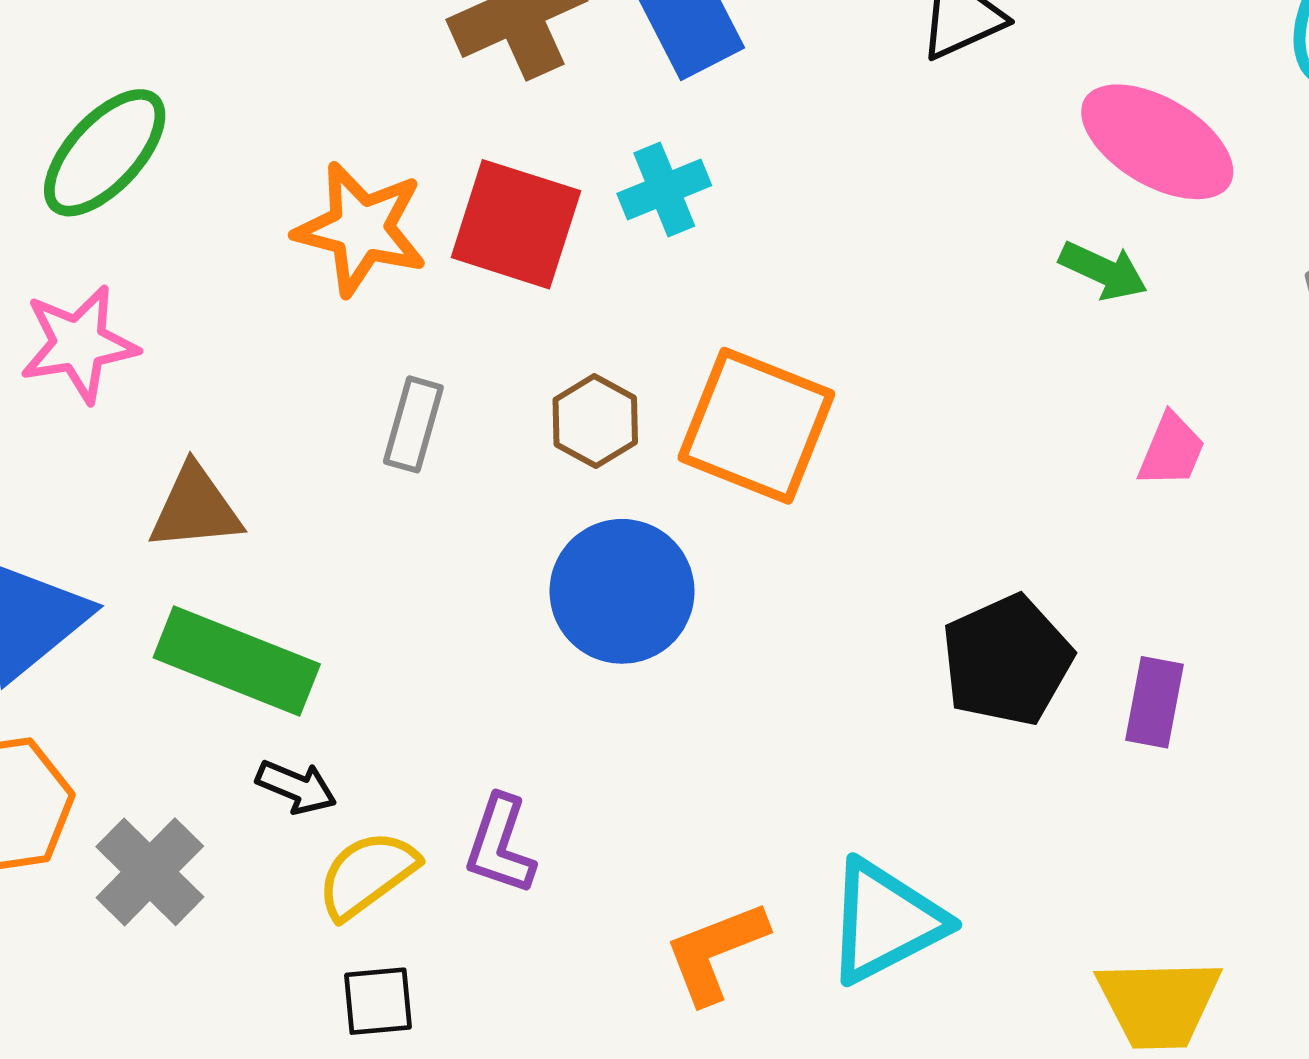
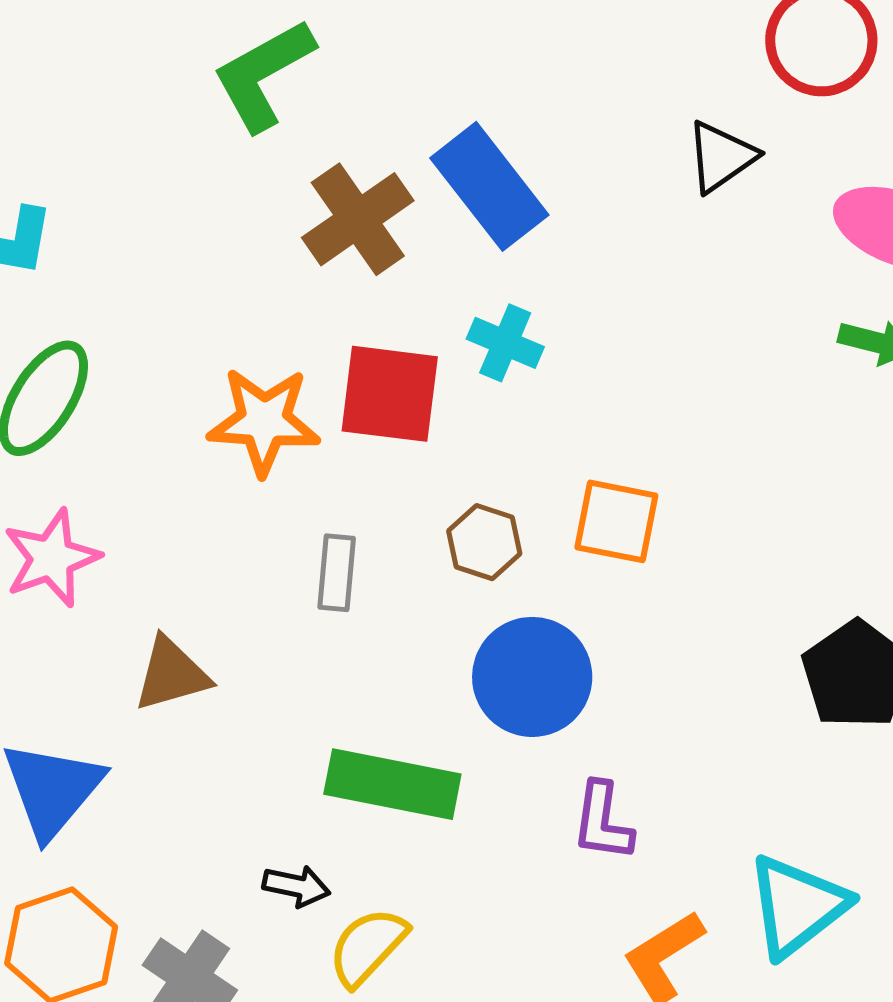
cyan cross: (664, 189) -> (505, 343), turned -34
orange square: (756, 426) -> (616, 521), size x0.7
green rectangle: (237, 661) -> (392, 784), moved
purple L-shape: (500, 845) -> (603, 822), moved

